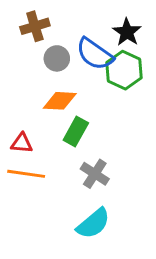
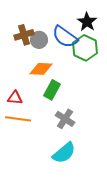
brown cross: (35, 26) -> (24, 35), moved

